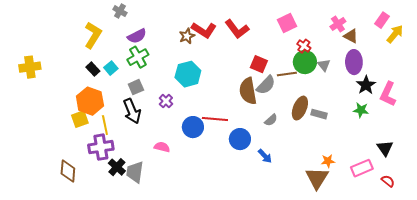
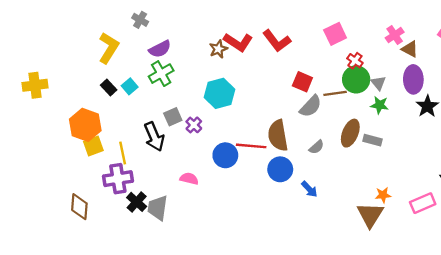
gray square: (136, 87) -> (173, 117), moved
brown semicircle: (248, 91) -> (278, 135), moved
orange hexagon: (90, 101) -> (85, 125), moved
green star: (361, 110) -> (379, 105), moved

